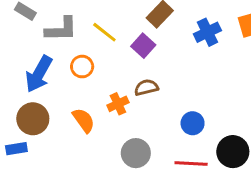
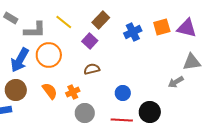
yellow line: (104, 32) -> (64, 22), moved
orange circle: (82, 67) -> (49, 55), size x1.6
orange cross: (118, 104) -> (73, 92), moved

